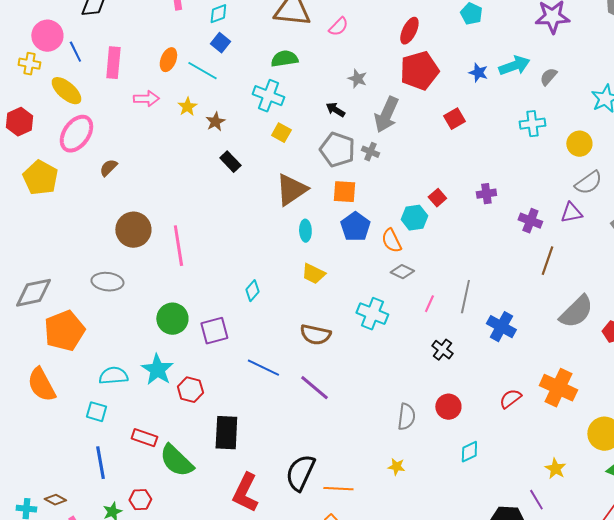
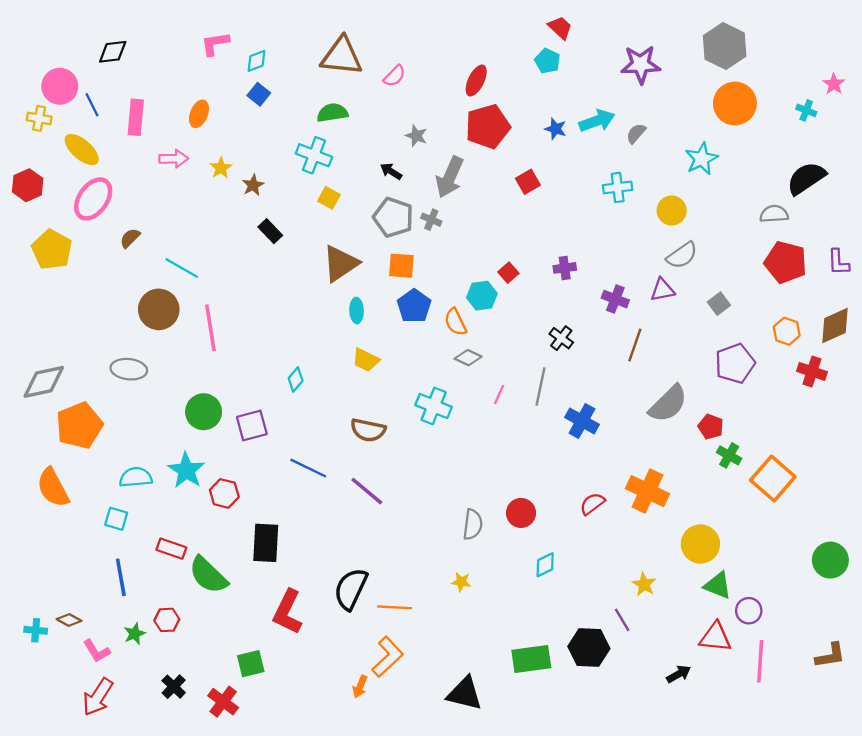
cyan line: (202, 71) -> (182, 268), moved
black cross: (442, 350) -> (561, 338), moved

